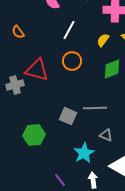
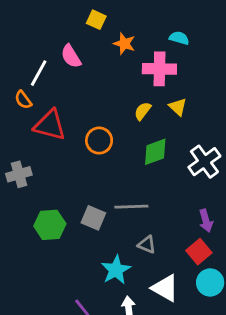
white line: (69, 30) -> (39, 73), moved
red triangle: (37, 70) -> (50, 125), moved
green hexagon: (34, 135) -> (50, 225), moved

